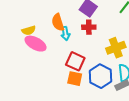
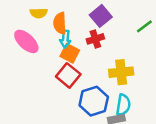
red cross: (89, 27) -> (95, 39), turned -32
yellow semicircle: (29, 30) -> (39, 13), moved
orange square: (75, 79) -> (70, 53), moved

